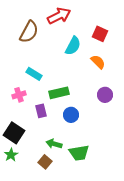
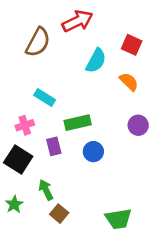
black square: (14, 133) -> (18, 160), moved
green arrow: (54, 144) -> (46, 190), moved, turned 49
green trapezoid: (79, 153) -> (118, 219), moved

